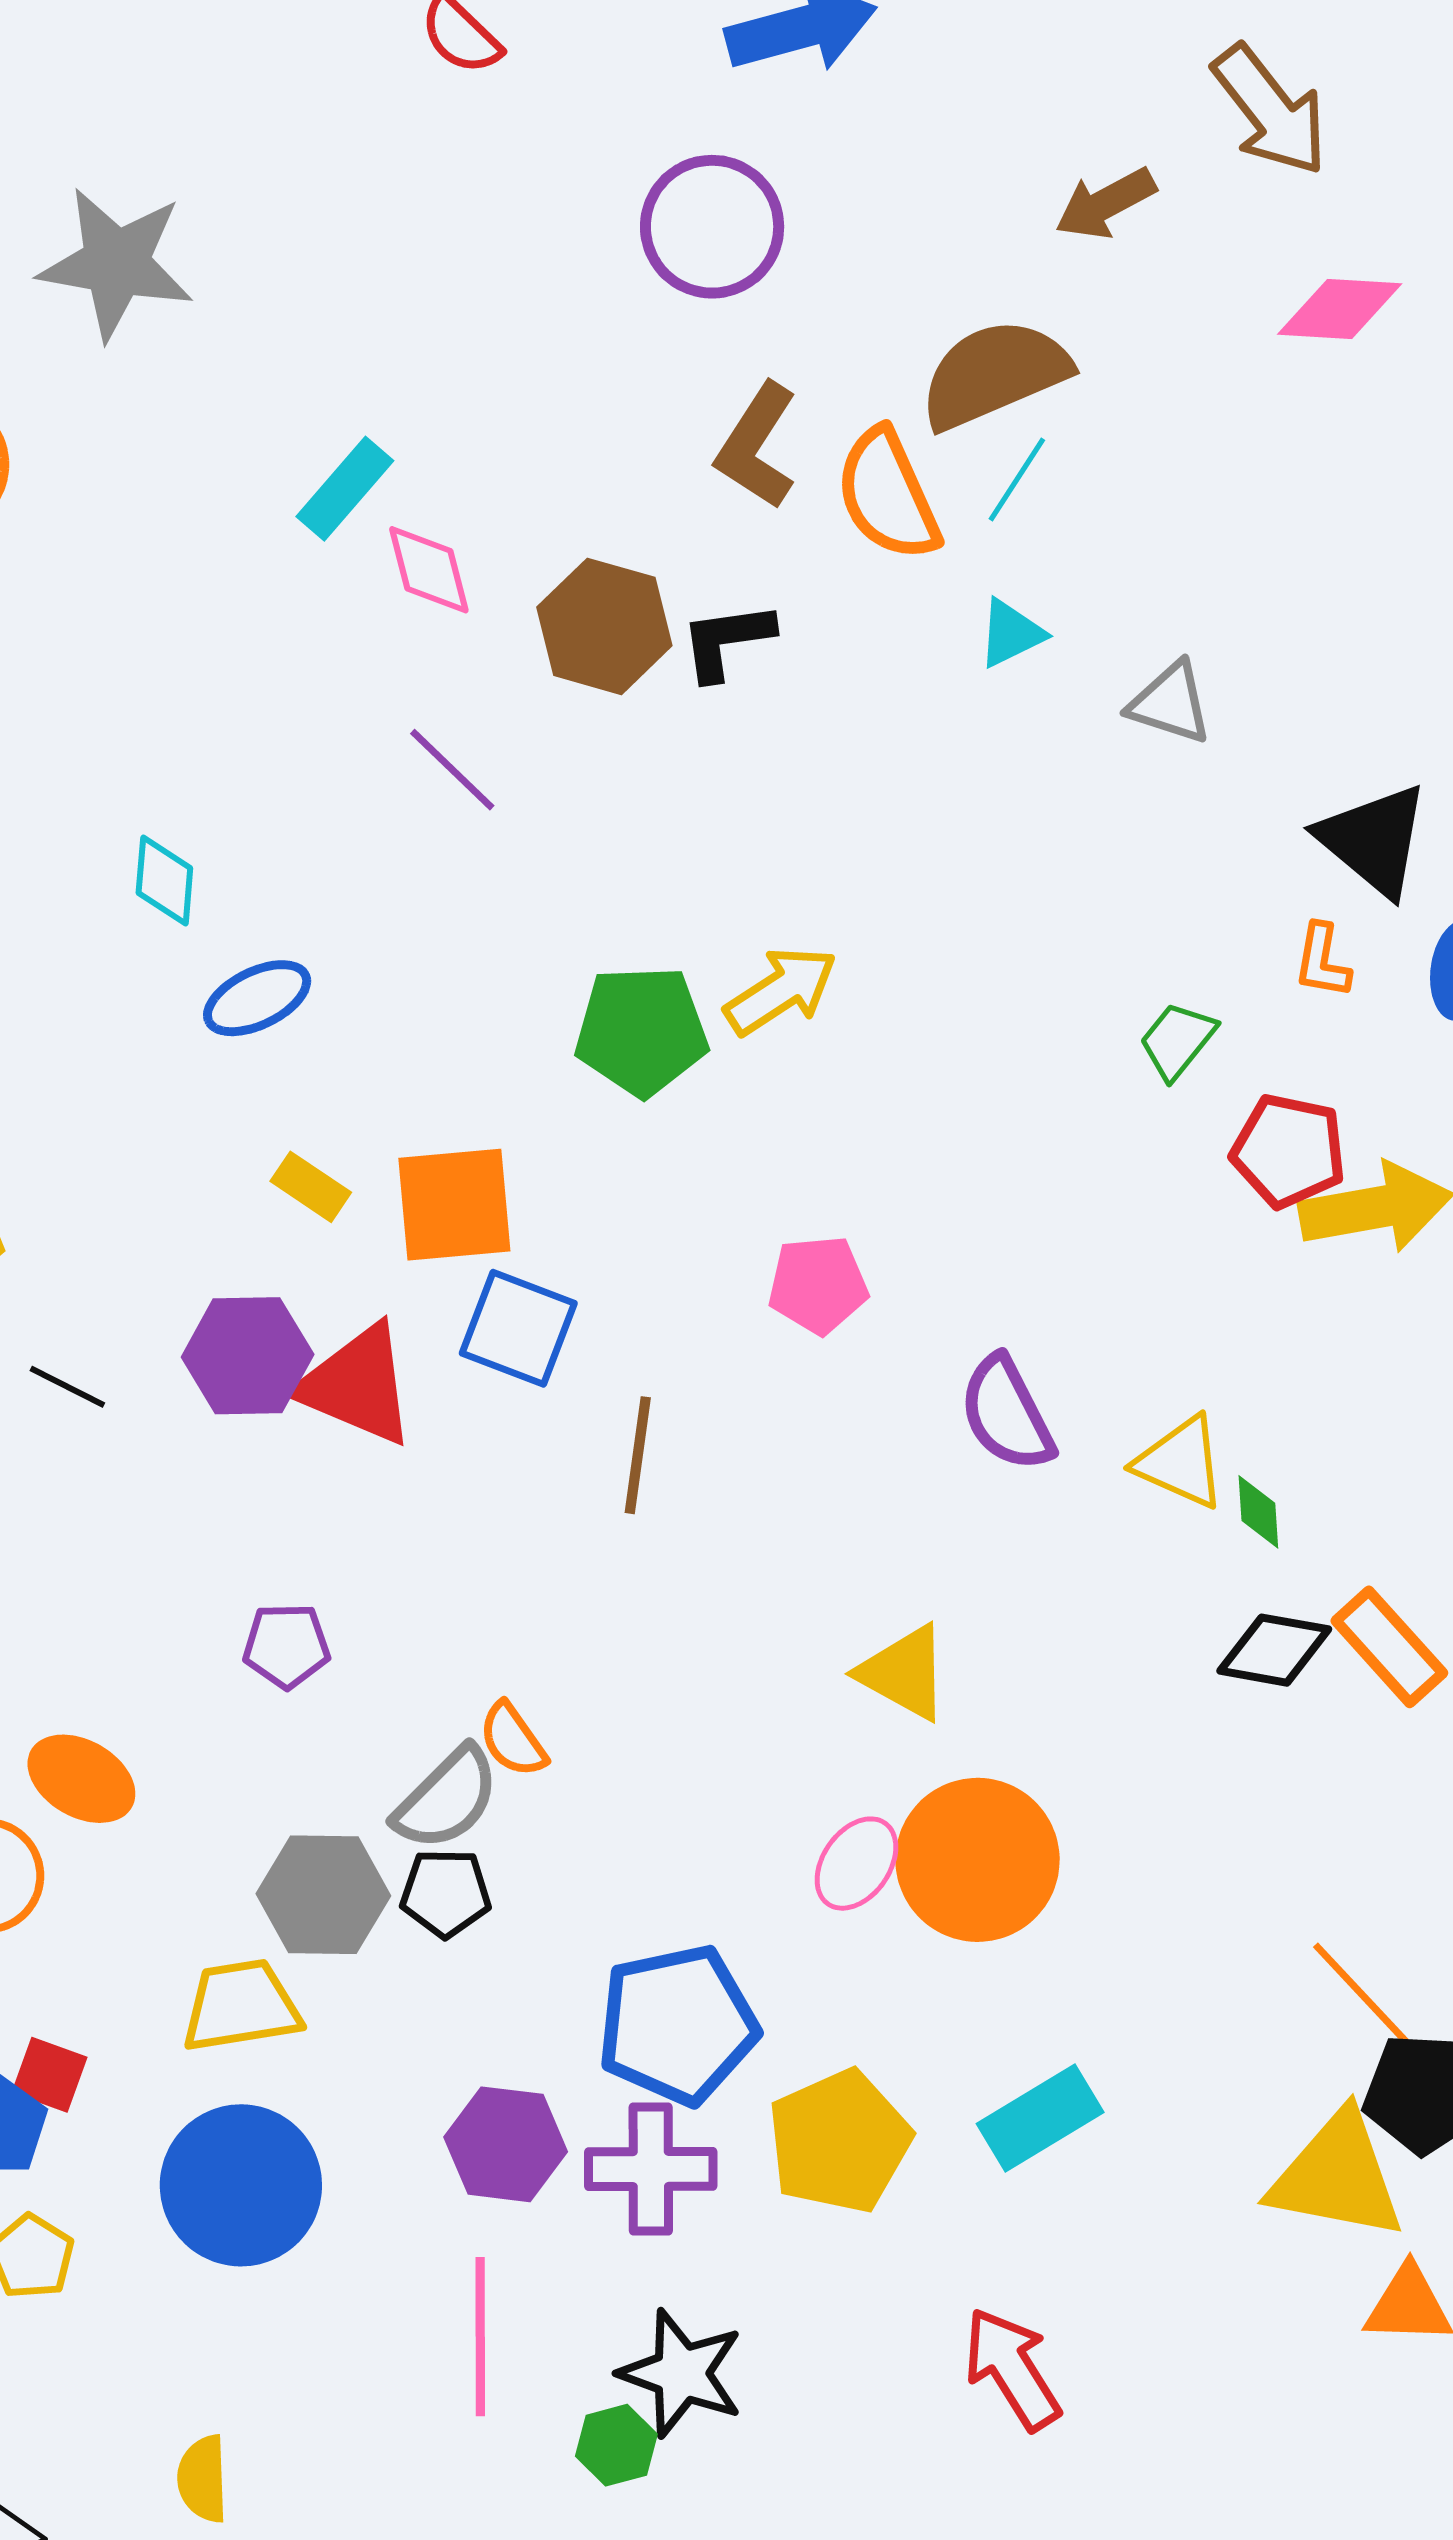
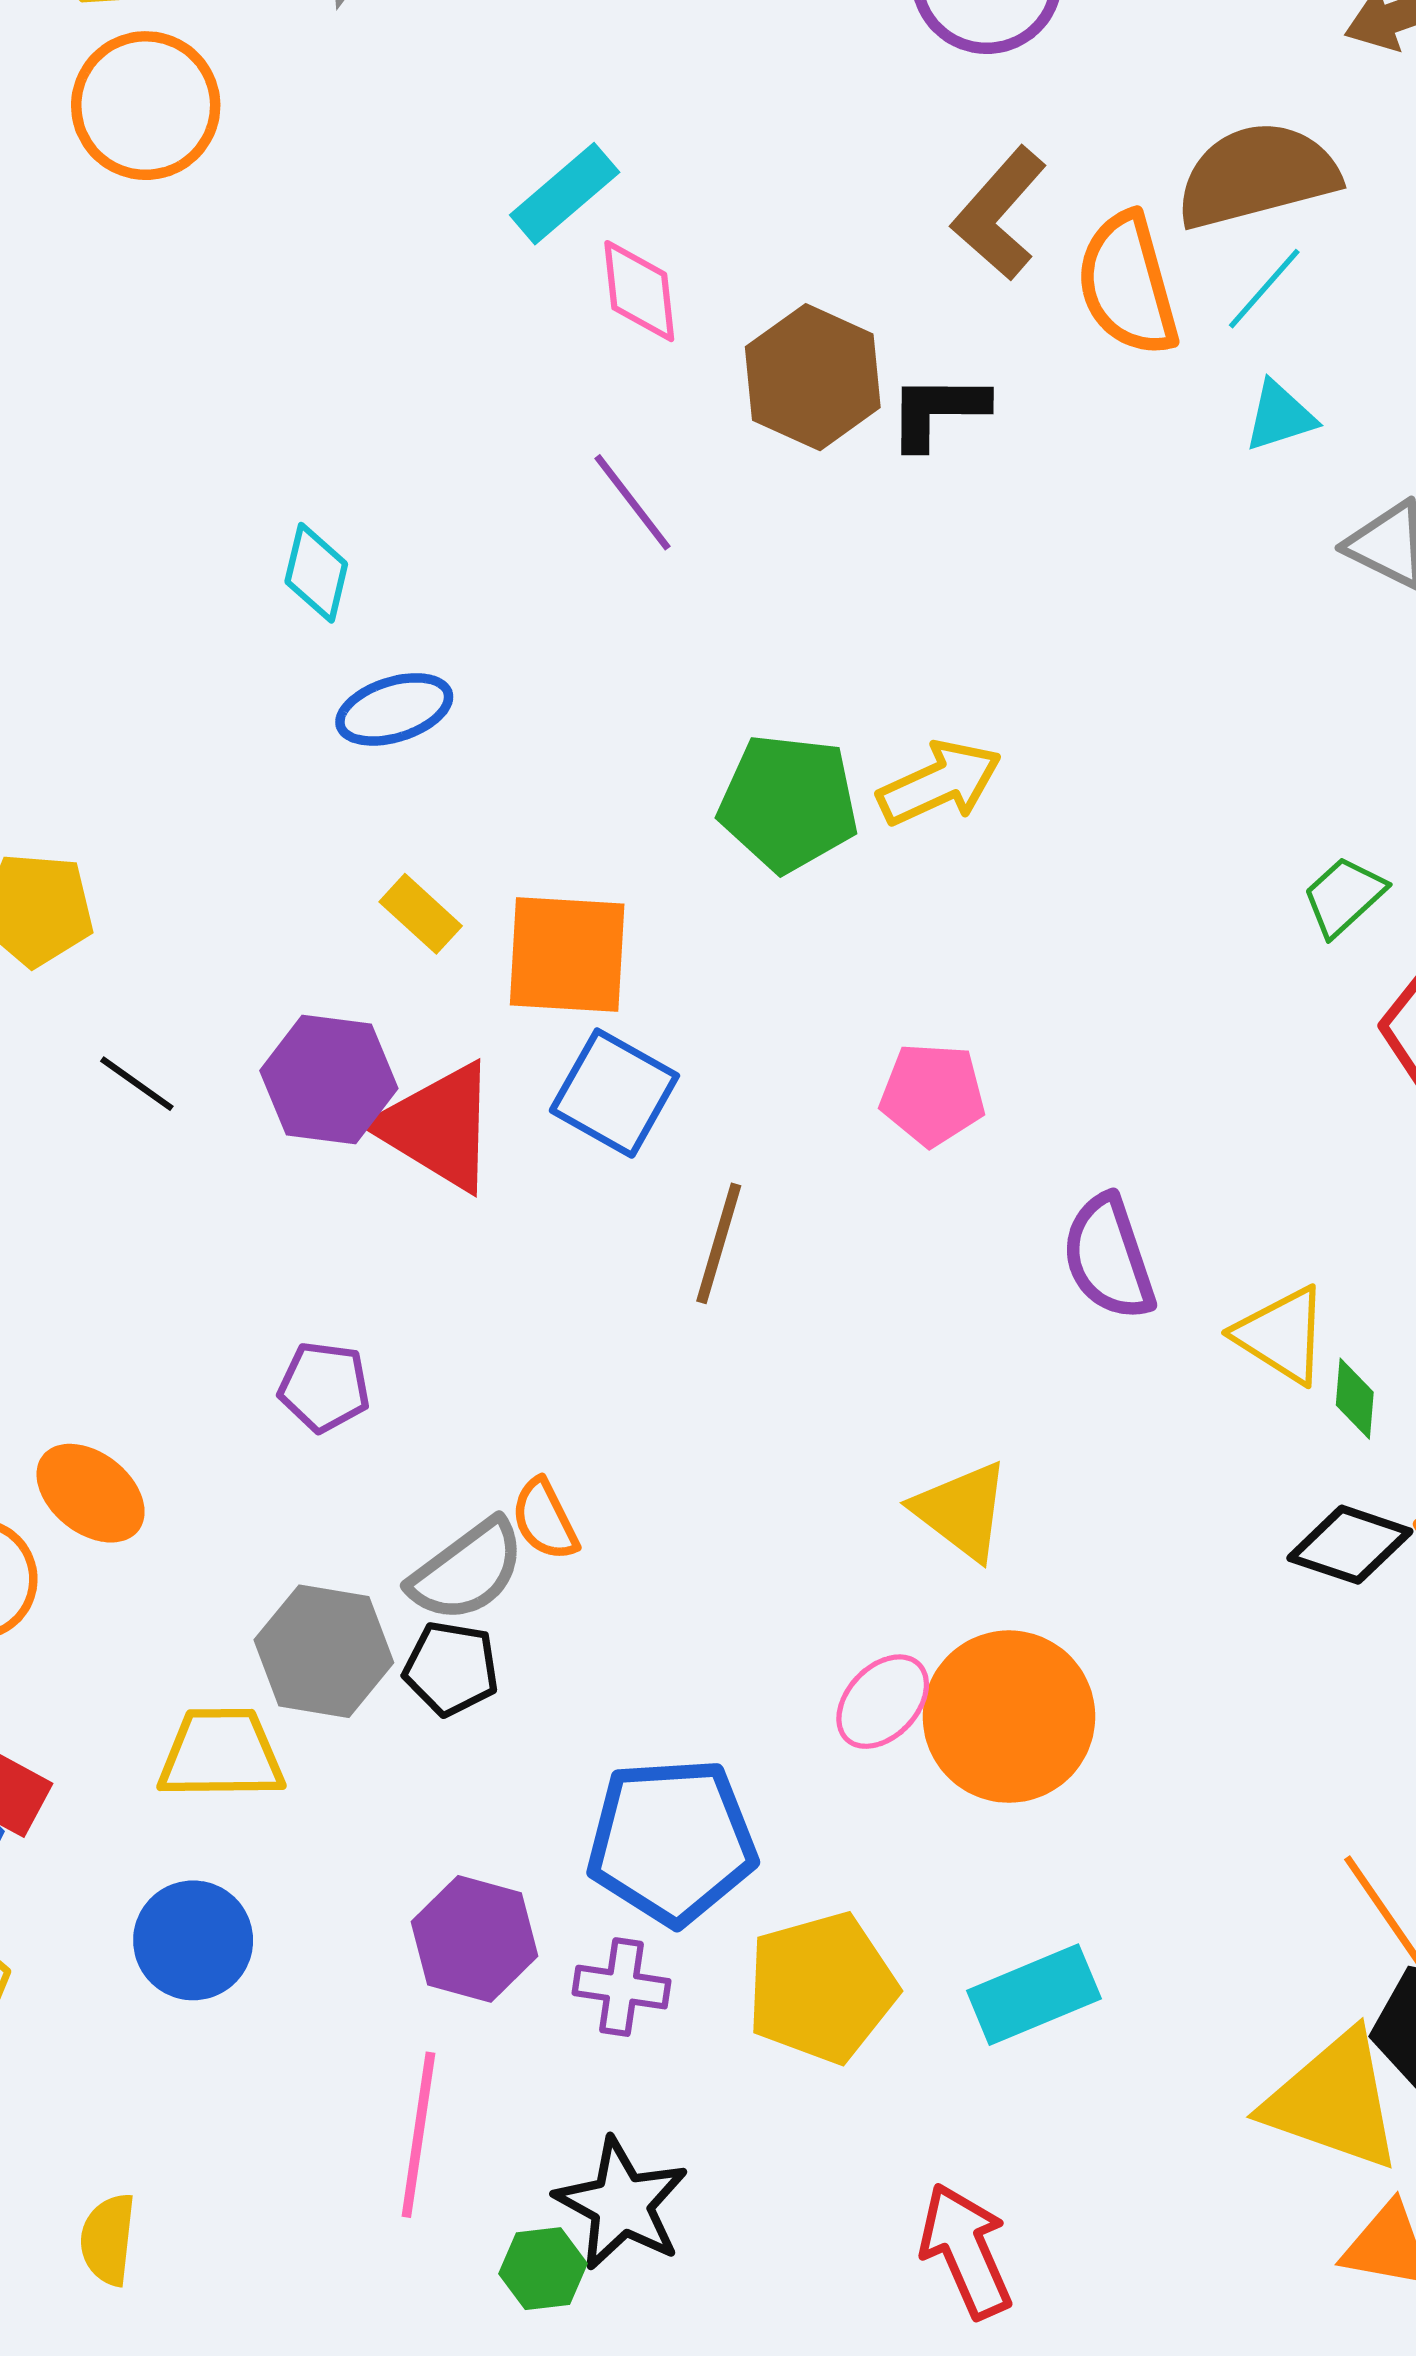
cyan triangle: (1011, 633) -> (1280, 416), moved
purple cross: (651, 2169) -> (622, 1987), size x0.7
blue circle: (241, 2185) -> (193, 1940), size x0.7

